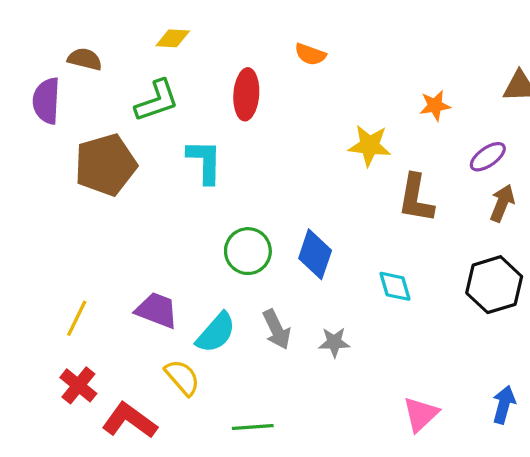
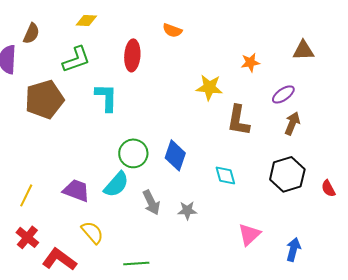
brown semicircle: (85, 59) -> (31, 33), turned 100
cyan semicircle: (216, 333) -> (116, 184), moved
pink triangle: (421, 414) -> (249, 234), moved

